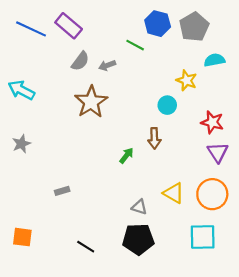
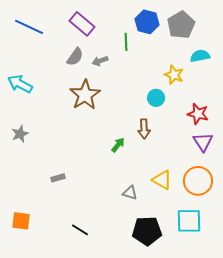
purple rectangle: (69, 26) -> (82, 24), moved
green line: (135, 45) -> (126, 42), turned 60
black pentagon: (138, 239) -> (147, 231), moved

